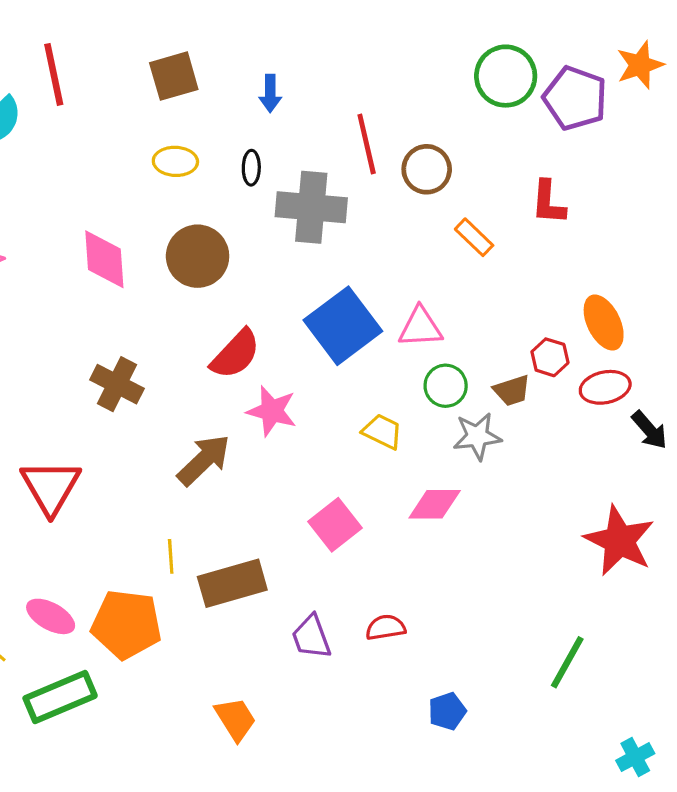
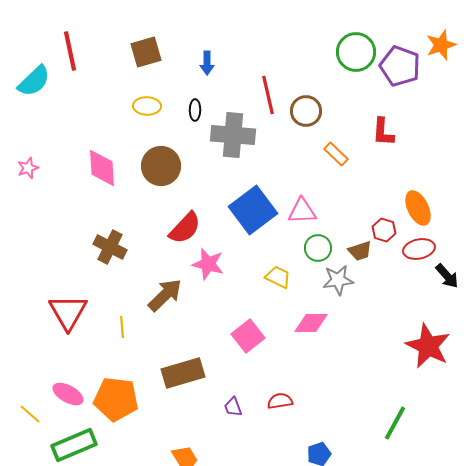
yellow line: (171, 556) -> (122, 327), moved
purple trapezoid: (311, 637) -> (233, 407), size x0.7

